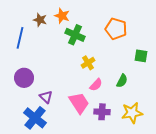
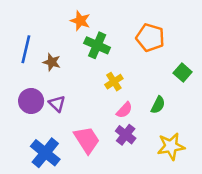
brown star: (40, 20) -> (52, 62), moved
green square: (141, 56) -> (183, 73), turned 32
purple triangle: (46, 97) -> (57, 104), moved
pink trapezoid: (79, 103) -> (87, 140), moved
purple cross: (102, 112) -> (126, 135), moved, turned 35

